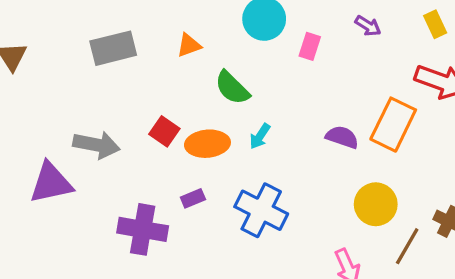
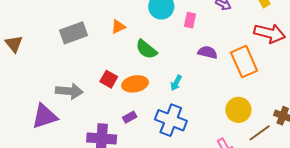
orange rectangle: (393, 125) -> (244, 62), turned -44
cyan arrow: (260, 136) -> (176, 83), moved
purple semicircle: (342, 137) -> (208, 52), moved
brown line: (407, 246) -> (260, 133), turned 30

